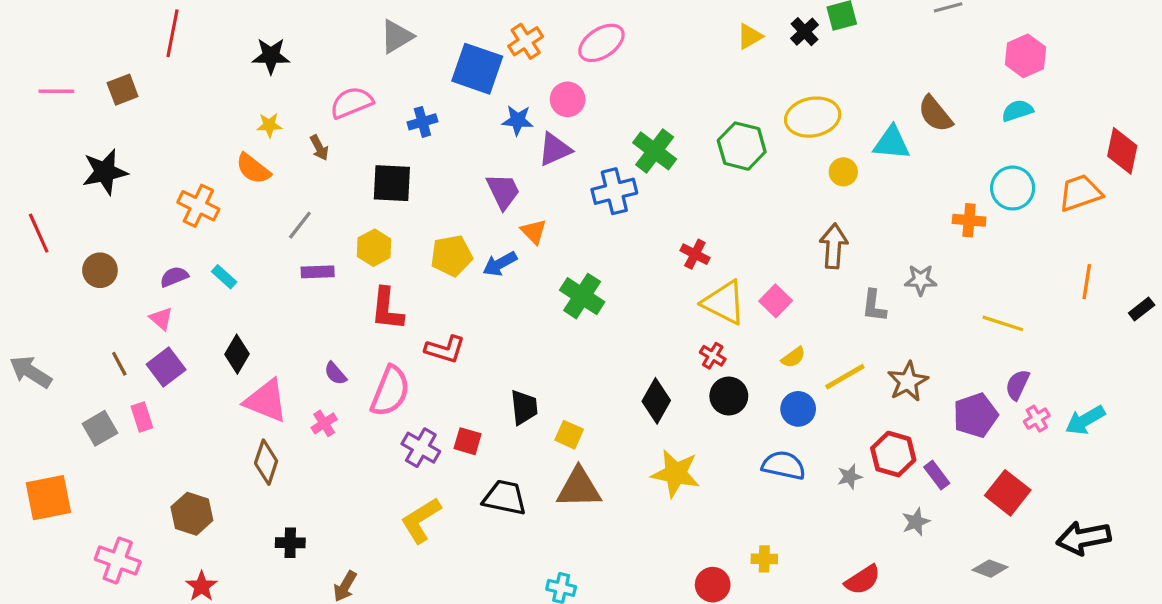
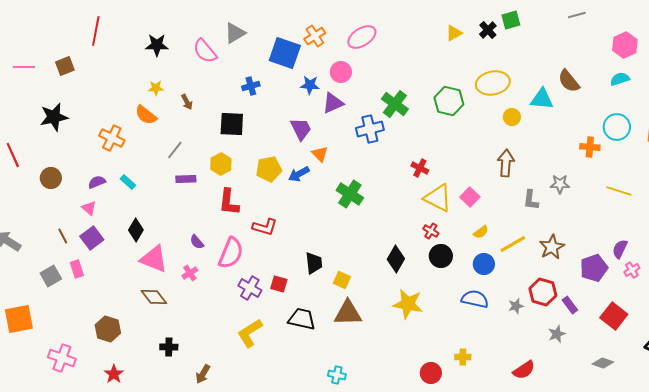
pink semicircle: (352, 103) -> (205, 51), moved, turned -108
yellow line: (1003, 323) -> (619, 191), moved
brown diamond: (266, 462) -> (154, 297), turned -56

